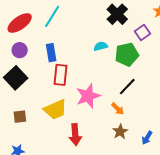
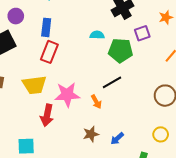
pink star: (88, 96) -> (67, 95), moved
brown star: (120, 132) -> (91, 134), moved

